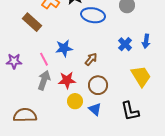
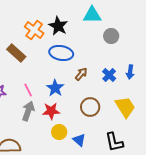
blue ellipse: (93, 15) -> (61, 53), moved
blue star: (64, 48) -> (55, 88), moved, turned -30
brown arrow: (91, 59) -> (81, 74), moved
brown circle: (98, 85) -> (90, 107), moved

